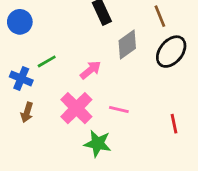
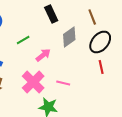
green line: (47, 61) -> (23, 40), moved
red line: (174, 124) -> (101, 67), moved

